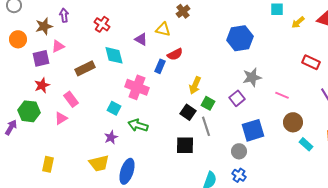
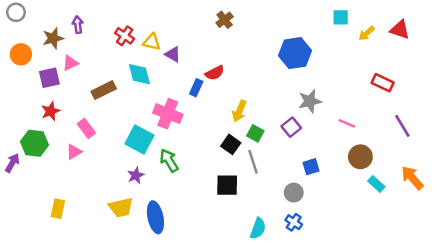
yellow triangle: (163, 29) -> (152, 42), moved
cyan square: (114, 108) -> (139, 139), size x1.6
green arrow: (138, 125) -> (169, 160), turned 42
blue square: (253, 130) -> (311, 167), size x0.6
blue ellipse: (127, 171) -> (155, 217), turned -30

